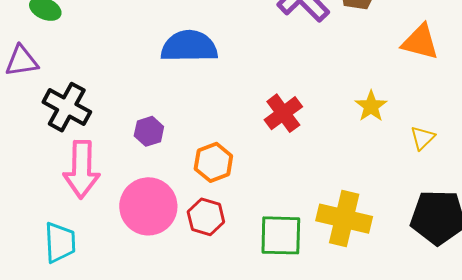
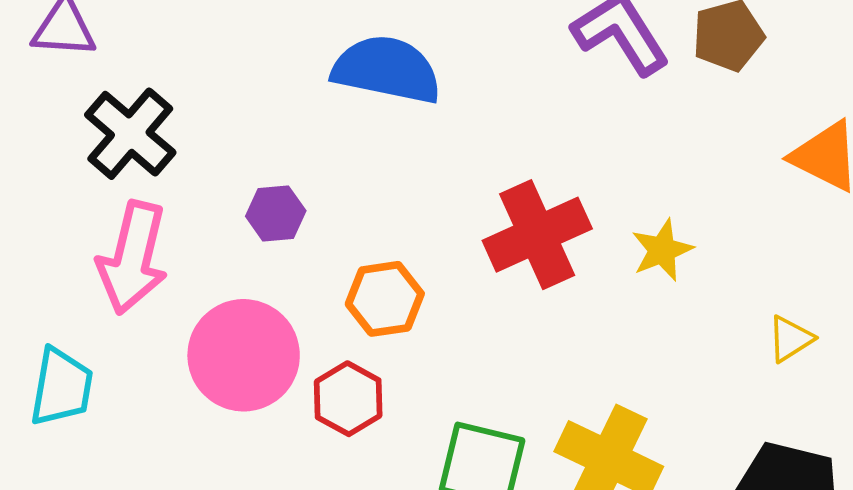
yellow star: (371, 106) -> (662, 250), moved
red cross: (283, 113) -> (537, 235), size x1.4

